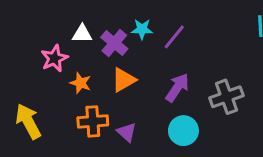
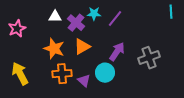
pink star: (54, 58) -> (17, 29), moved
orange star: (81, 83) -> (54, 49), size x1.5
cyan circle: (183, 131) -> (105, 73), moved

